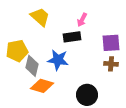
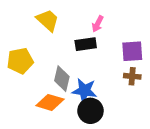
blue star: (58, 60) -> (85, 91), moved
gray diamond: (32, 66) -> (62, 79), moved
black circle: (87, 95) -> (90, 111), moved

